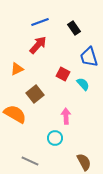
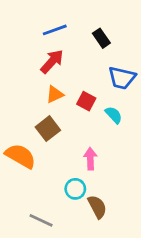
blue trapezoid: (89, 57) -> (122, 78), turned -60
orange triangle: (17, 69) -> (55, 94), moved
brown semicircle: (84, 162) -> (97, 207), moved

